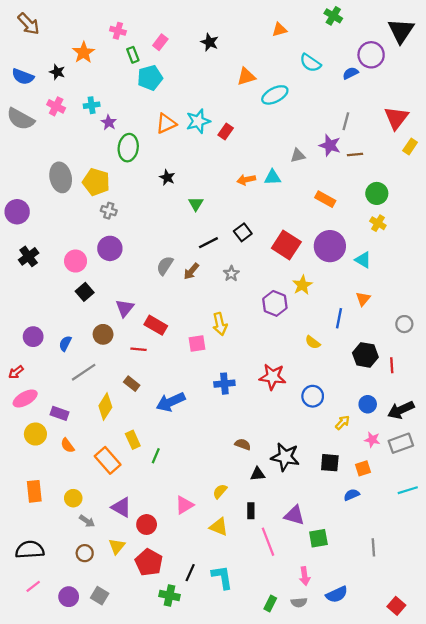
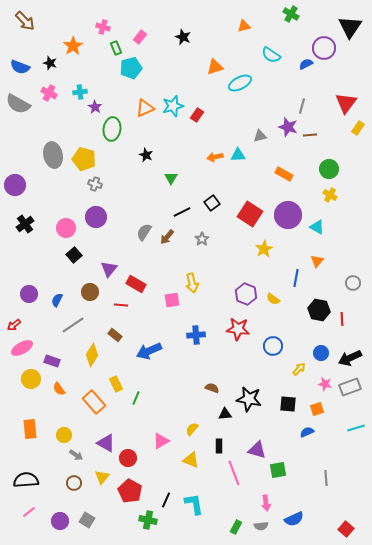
purple hexagon: (275, 303) -> (246, 294), moved

